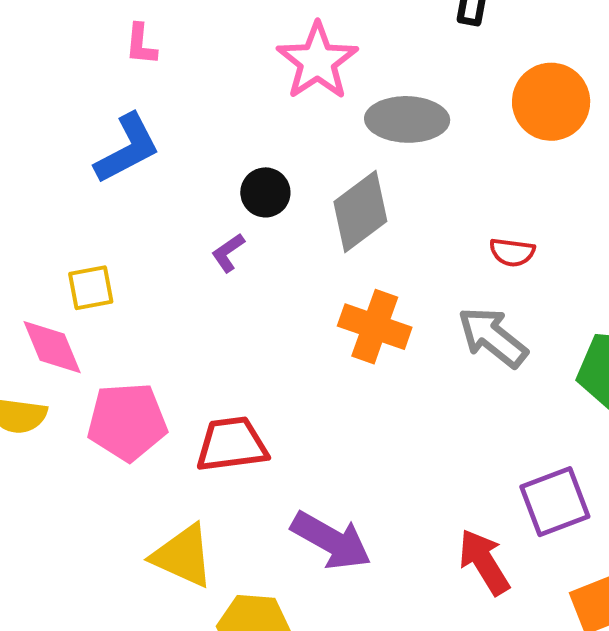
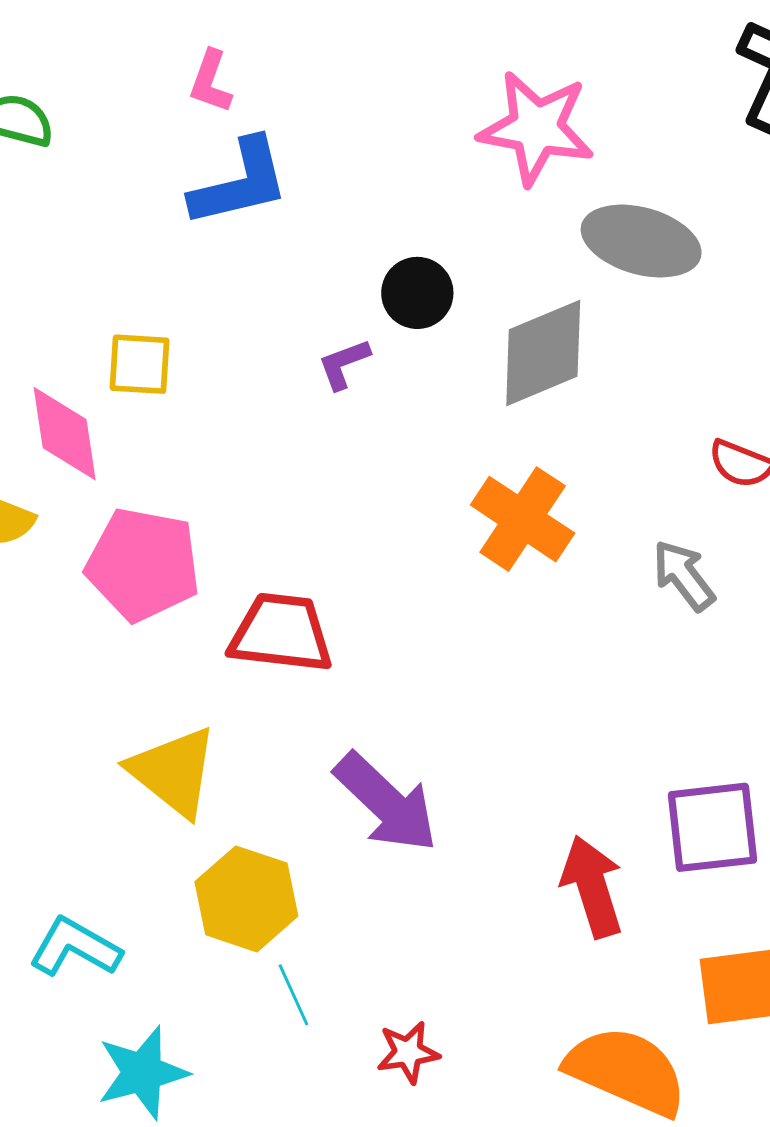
pink L-shape: (141, 44) -> (211, 81), moved
pink star: (317, 61) -> (536, 128), turned 30
gray arrow: (493, 337) -> (684, 575), size x0.7

